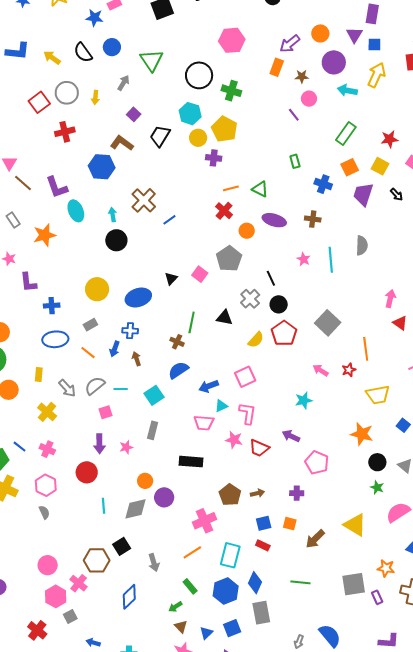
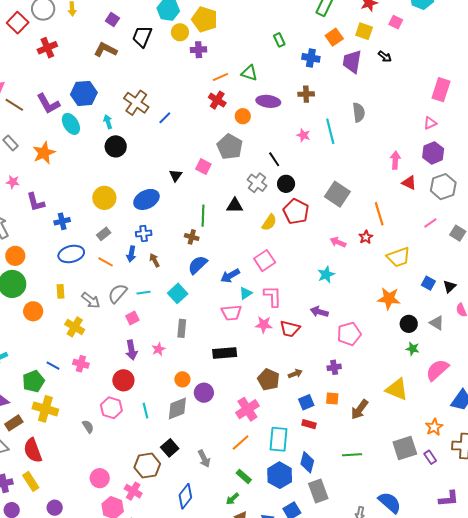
blue hexagon: (102, 167) -> (84, 93), moved
pink pentagon: (317, 463) -> (349, 334), turned -30
pink hexagon: (46, 485) -> (111, 408), moved
orange star: (386, 568) -> (434, 427), turned -30

